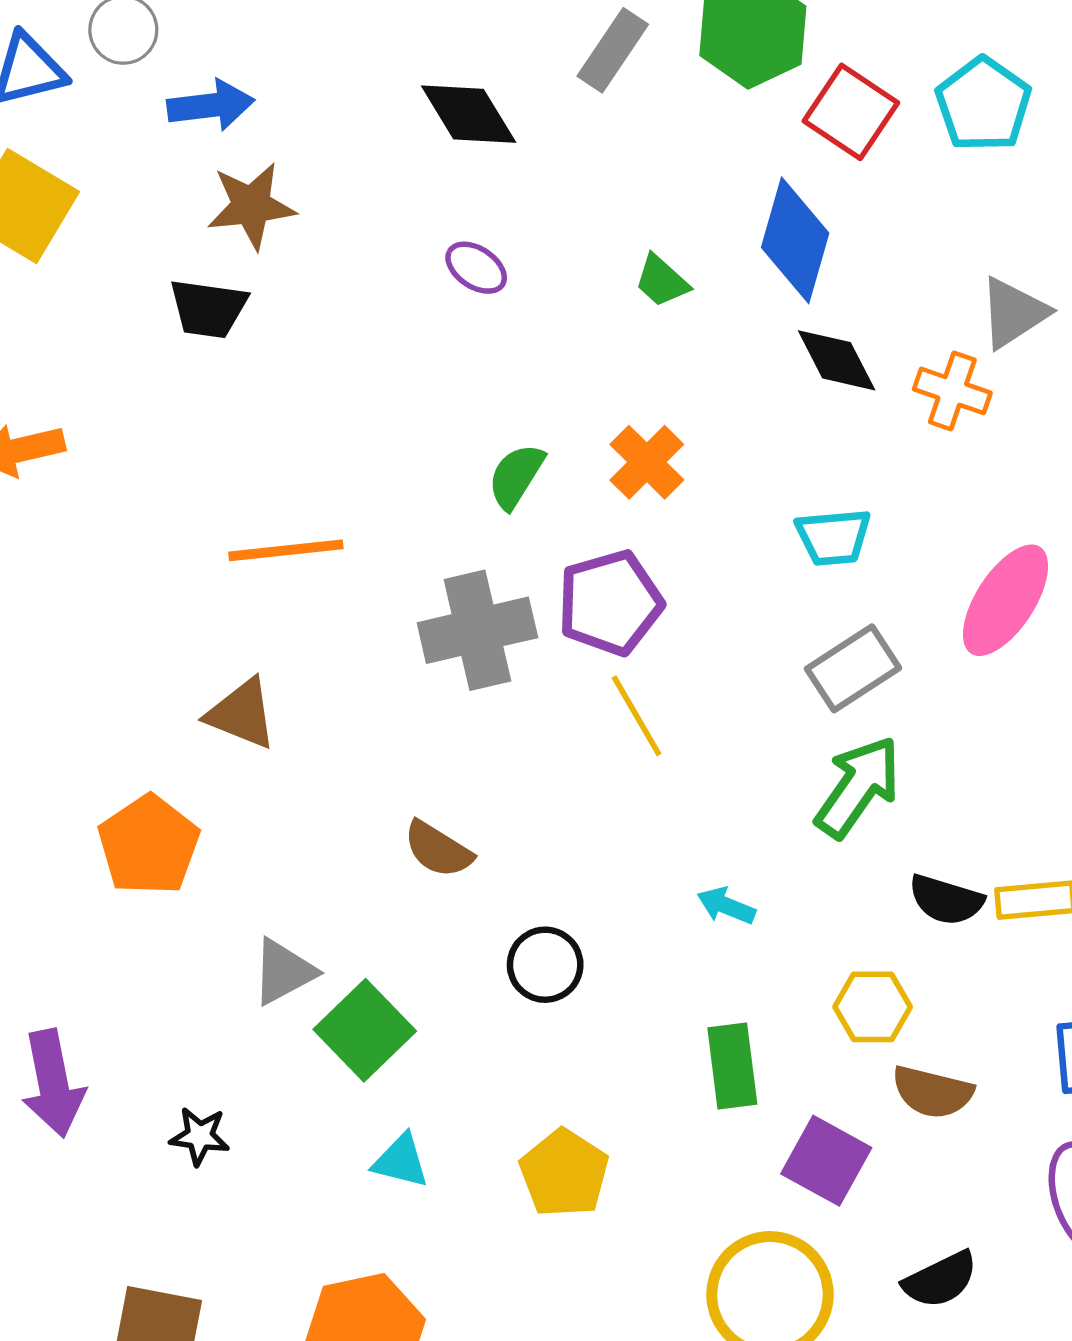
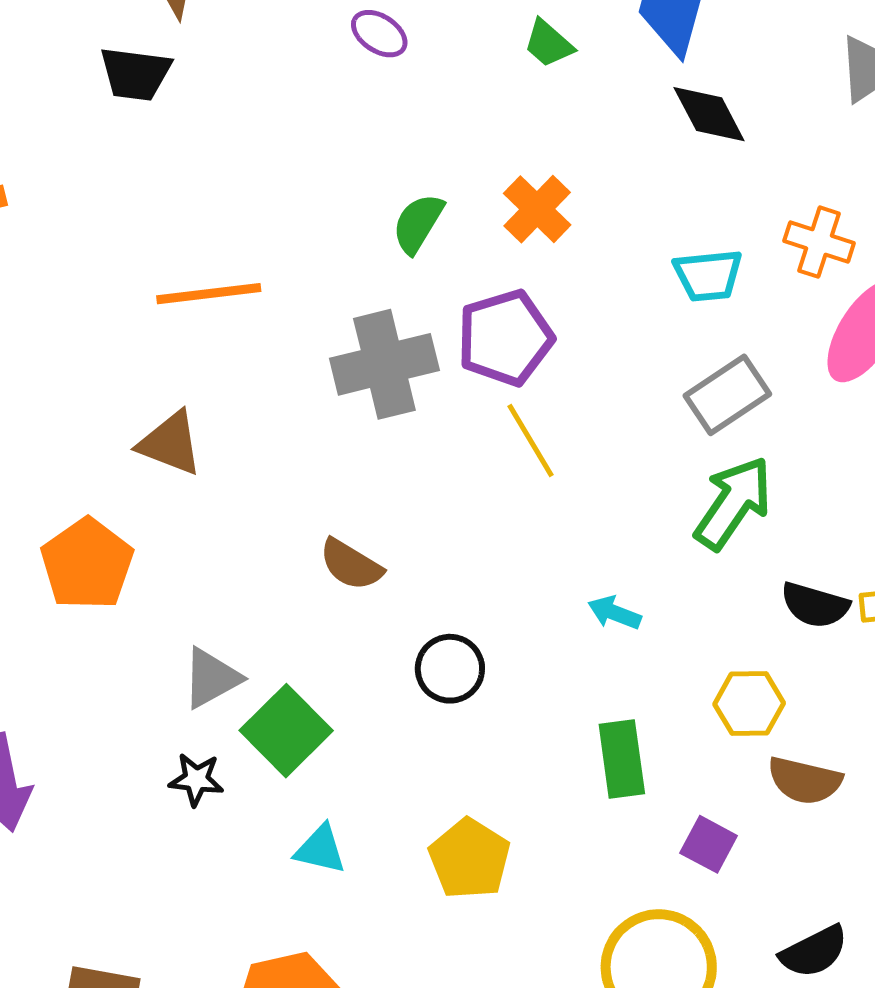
orange cross: (952, 391) -> (819, 242), moved
black star: (200, 1136) -> (196, 780), moved
purple square: (826, 1161) -> (709, 844), size x0.7

